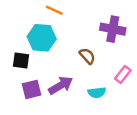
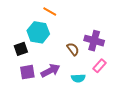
purple cross: (113, 29) -> (94, 41), moved
black square: (21, 61) -> (21, 49), turned -32

